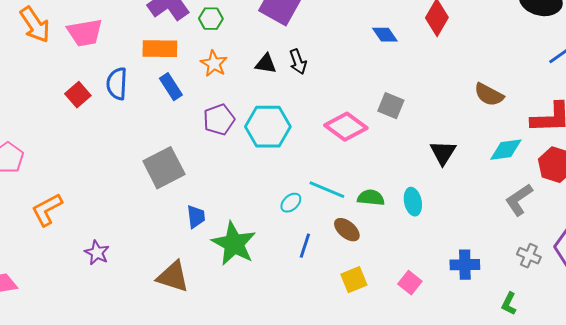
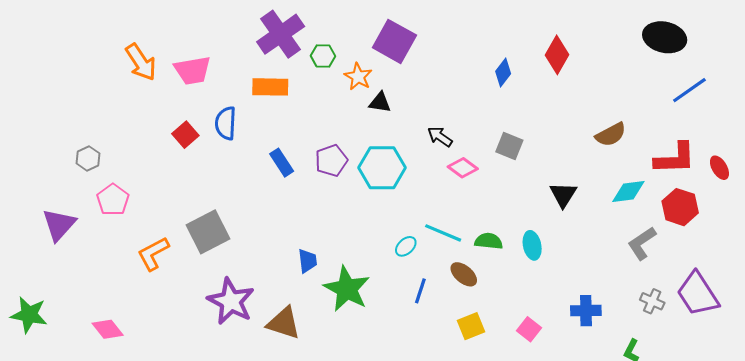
blue diamond: (385, 35) -> (503, 72), turned 72
black arrow: (298, 62) -> (440, 137), moved, turned 145
orange star: (214, 64) -> (358, 77), moved
blue rectangle: (171, 87) -> (282, 163), moved
brown semicircle: (489, 95) -> (611, 135), turned -56
pink diamond: (346, 127) -> (463, 168), size x0.7
gray square: (164, 168) -> (208, 232), moved
purple star: (97, 253) -> (231, 301), moved, size x1.8

